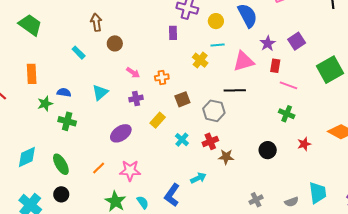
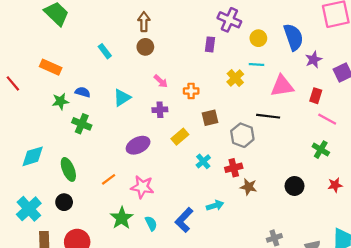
brown arrow: (96, 22) -> (144, 22), moved
purple star: (268, 43) -> (314, 60), moved
orange rectangle: (32, 74) -> (51, 67), turned -72

